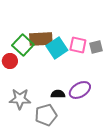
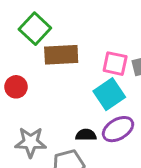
green square: (23, 45) -> (35, 29), moved
cyan square: (57, 48) -> (109, 94), moved

